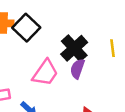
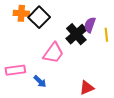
purple semicircle: (77, 69) -> (90, 25), moved

